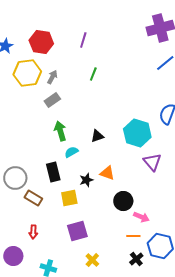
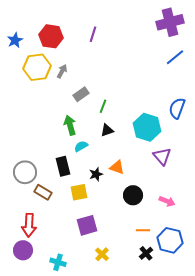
green line: (93, 74) -> (103, 106), moved
gray rectangle: (52, 100) -> (81, 94), moved
pink arrow: (141, 217) -> (167, 201), moved
red arrow: (33, 232) -> (29, 225), moved, size x1.6

